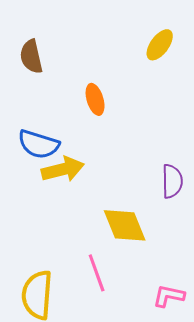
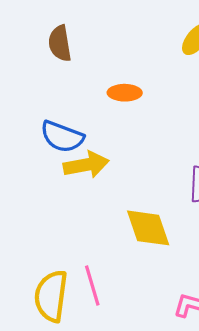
orange ellipse: (95, 99) -> (125, 93), turned -76
pink line: (97, 273) -> (92, 285), moved

